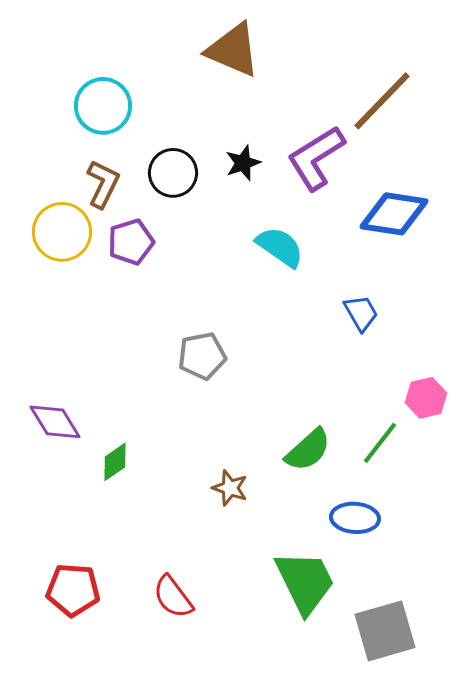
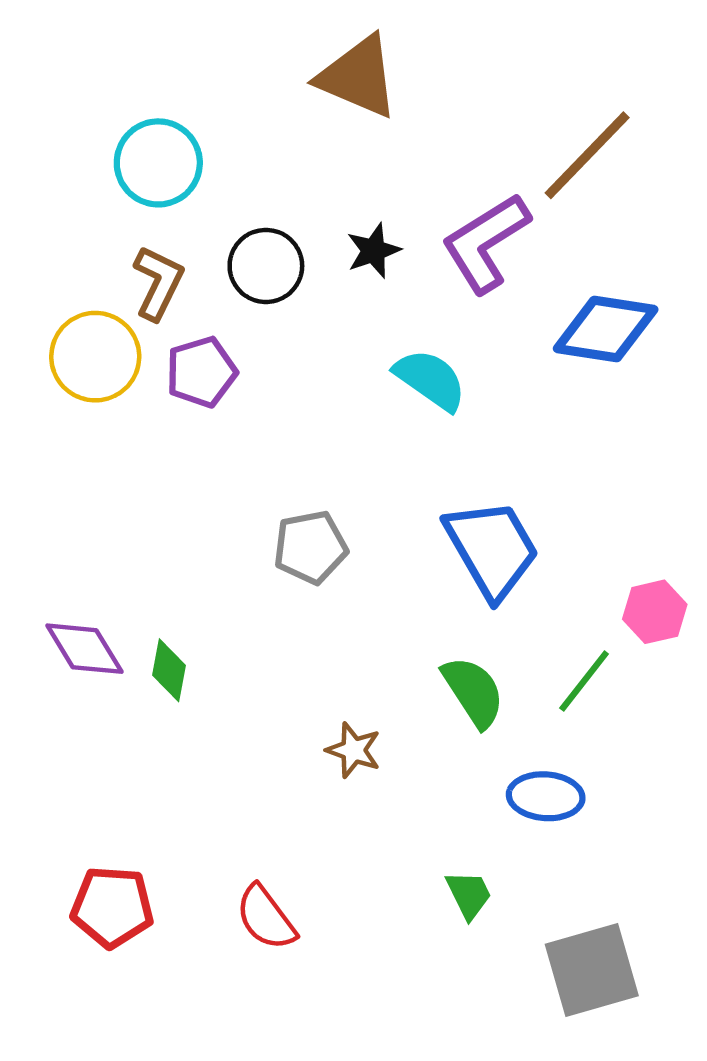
blue trapezoid: (361, 313) -> (492, 549), moved, size x1.8
green semicircle: (308, 450) -> (473, 692), turned -81
green diamond: (115, 462) -> (169, 670), moved, turned -45
green trapezoid: (305, 582) -> (469, 895), size x0.5

